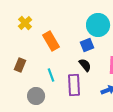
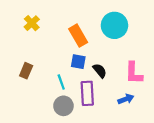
orange rectangle: (51, 41) -> (78, 36), moved
blue square: (87, 45) -> (78, 62), moved, turned 32
gray circle: (36, 96) -> (63, 106), moved

